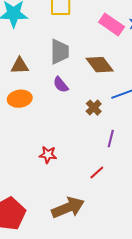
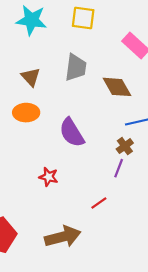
brown triangle: (20, 66) -> (31, 77), turned 42
purple semicircle: (61, 85) -> (72, 133), moved, size x1.6
brown cross: (94, 108) -> (125, 146), moved

